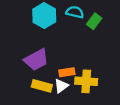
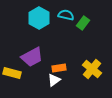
yellow cross: (86, 81) -> (92, 69), moved, turned 36
yellow rectangle: (42, 86) -> (12, 73), moved

